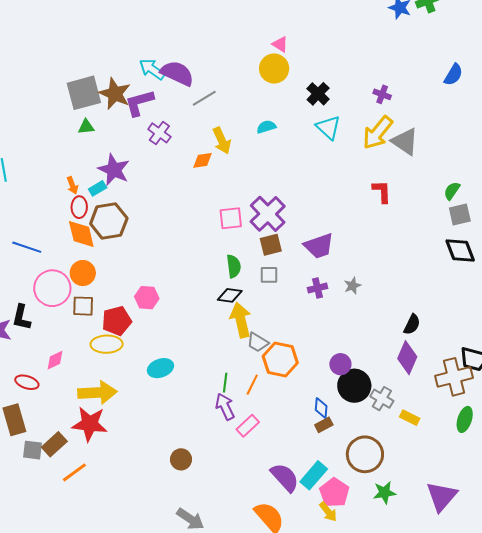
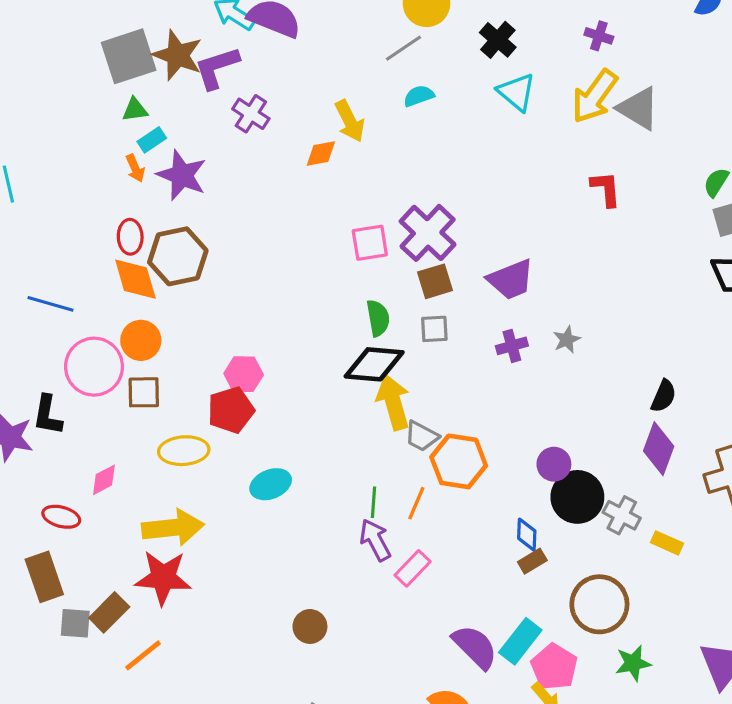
gray line: (204, 98) -> (403, 48), moved
orange arrow: (72, 185) -> (135, 168), moved
cyan rectangle: (98, 188) -> (152, 140), moved
black diamond: (230, 295) -> (374, 364), size x1.5
red pentagon: (117, 321) -> (231, 410), moved

